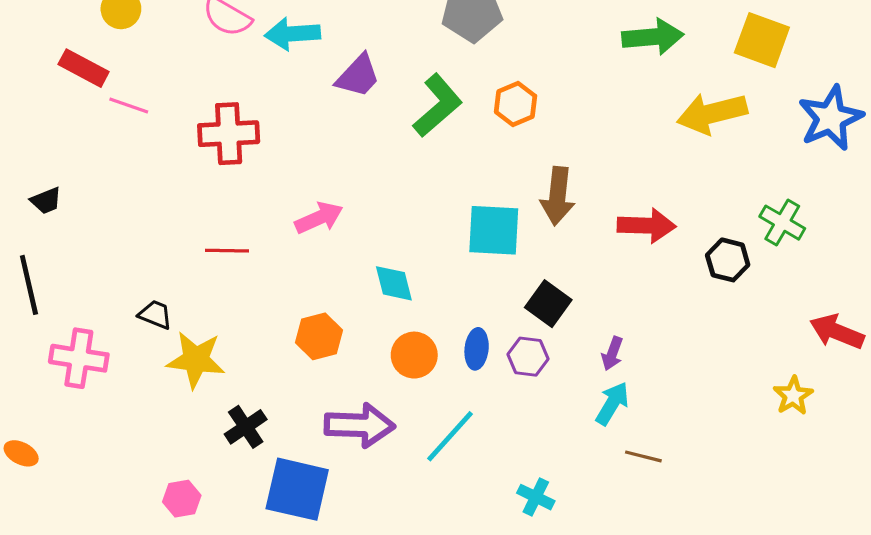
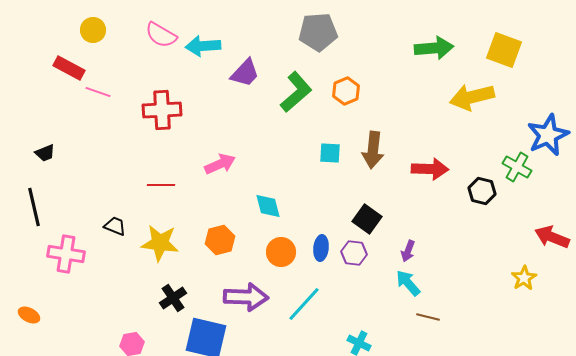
blue star: (831, 118) -> (548, 135), moved
cyan square: (494, 230) -> (330, 153), moved, size x0.6
yellow star: (196, 360) -> (160, 243), moved
cyan arrow: (612, 403) -> (408, 283), turned -72

